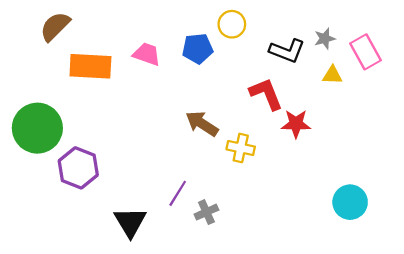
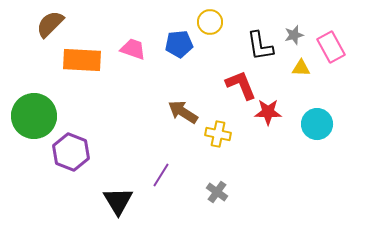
black L-shape: (287, 51) -> (260, 46), turned 60
cyan circle: (350, 202) -> (317, 124), moved
gray cross: (206, 212) -> (217, 192), moved, turned -30

